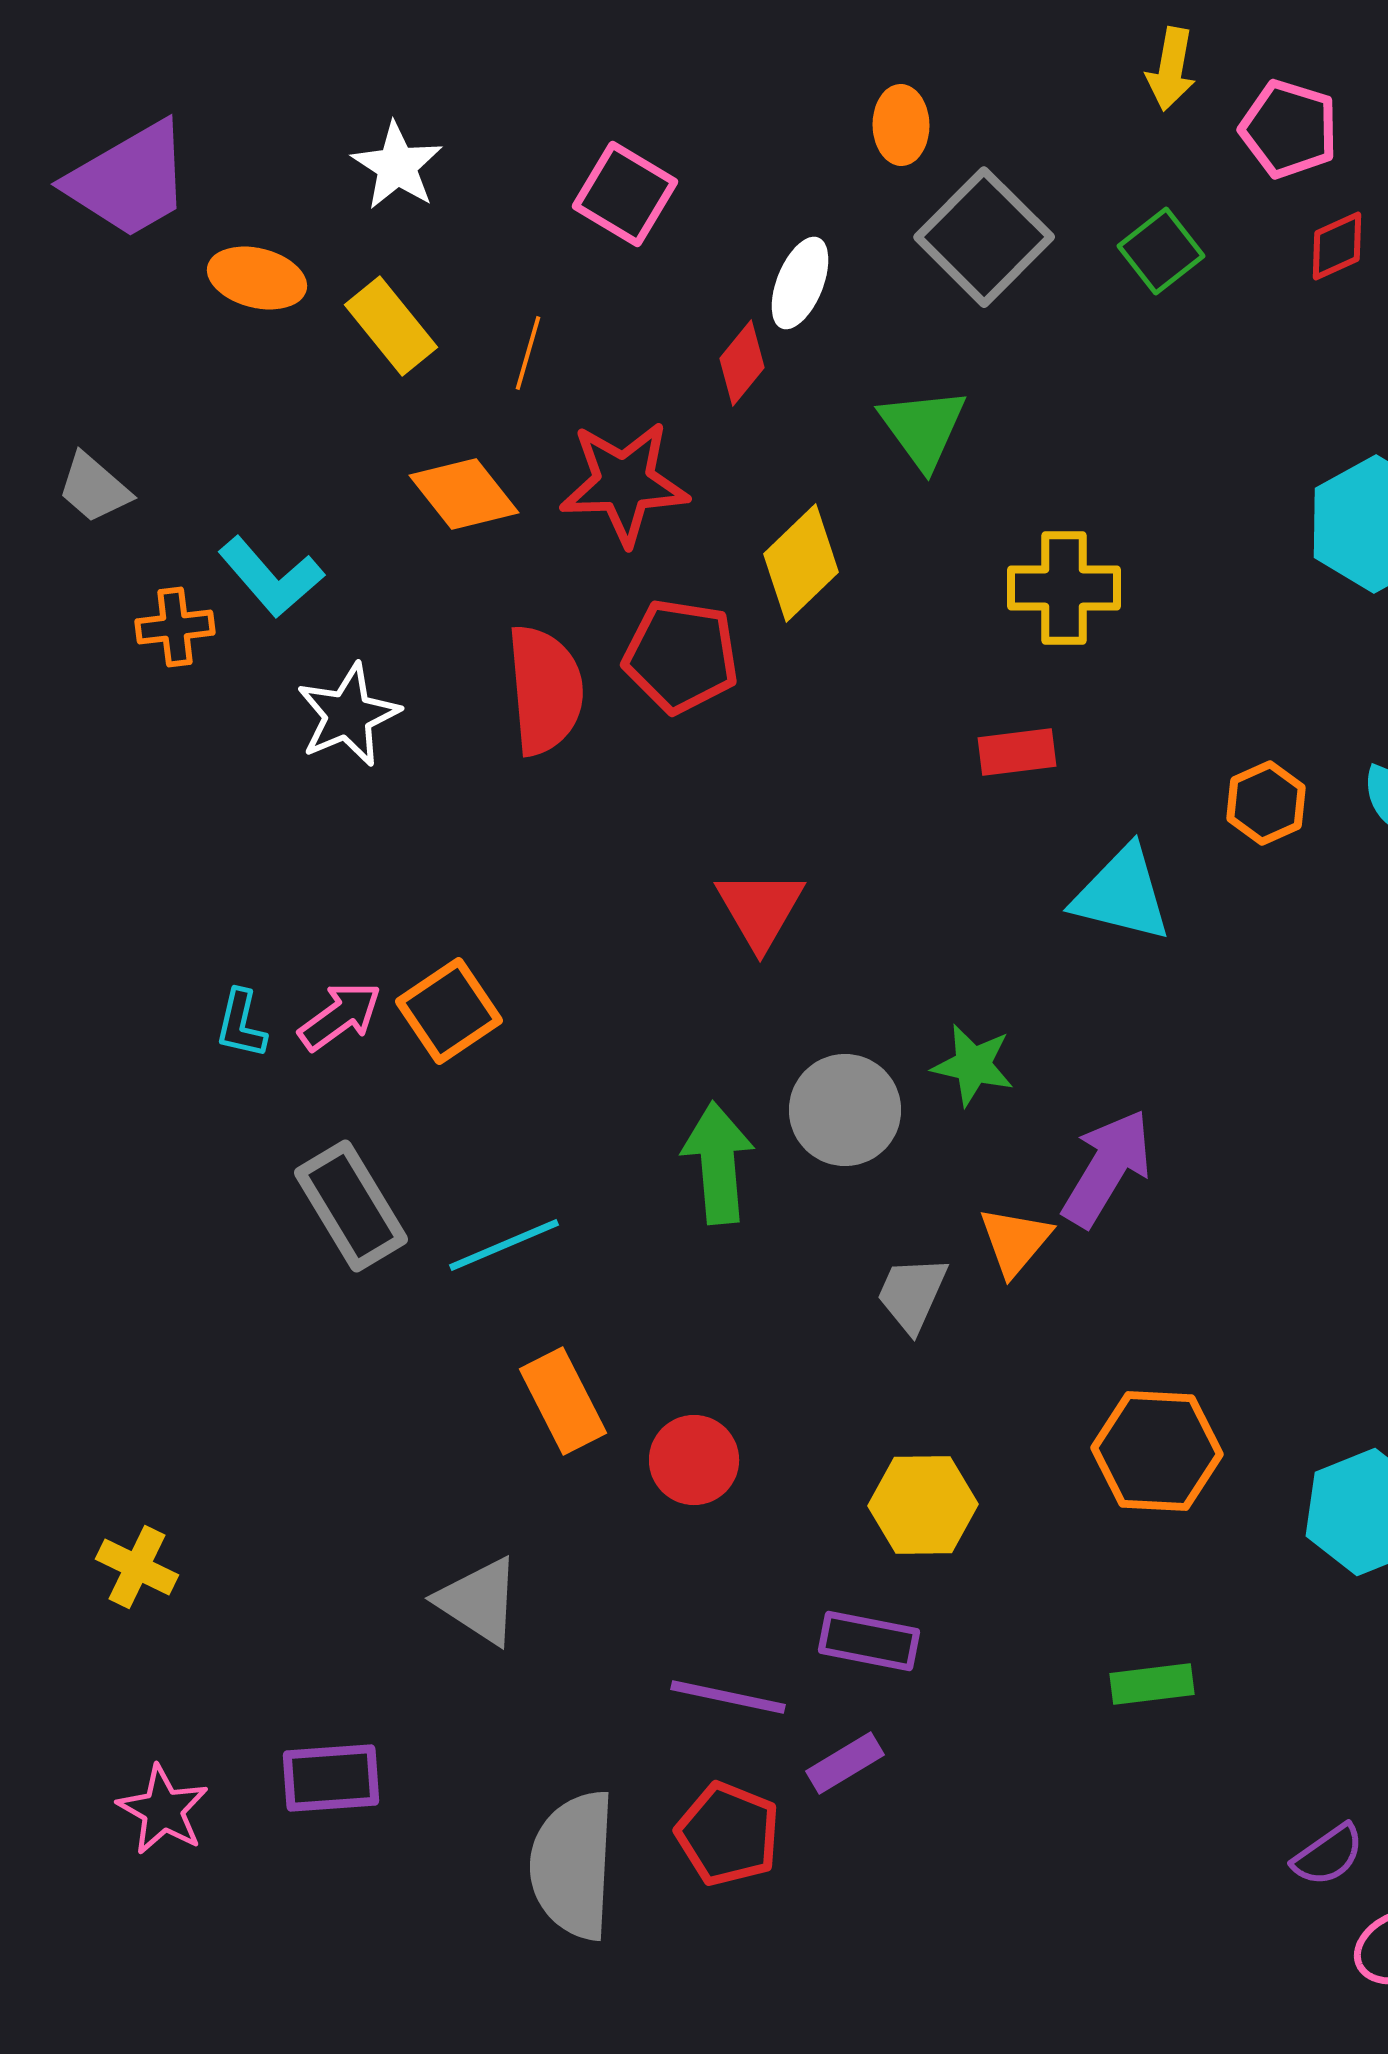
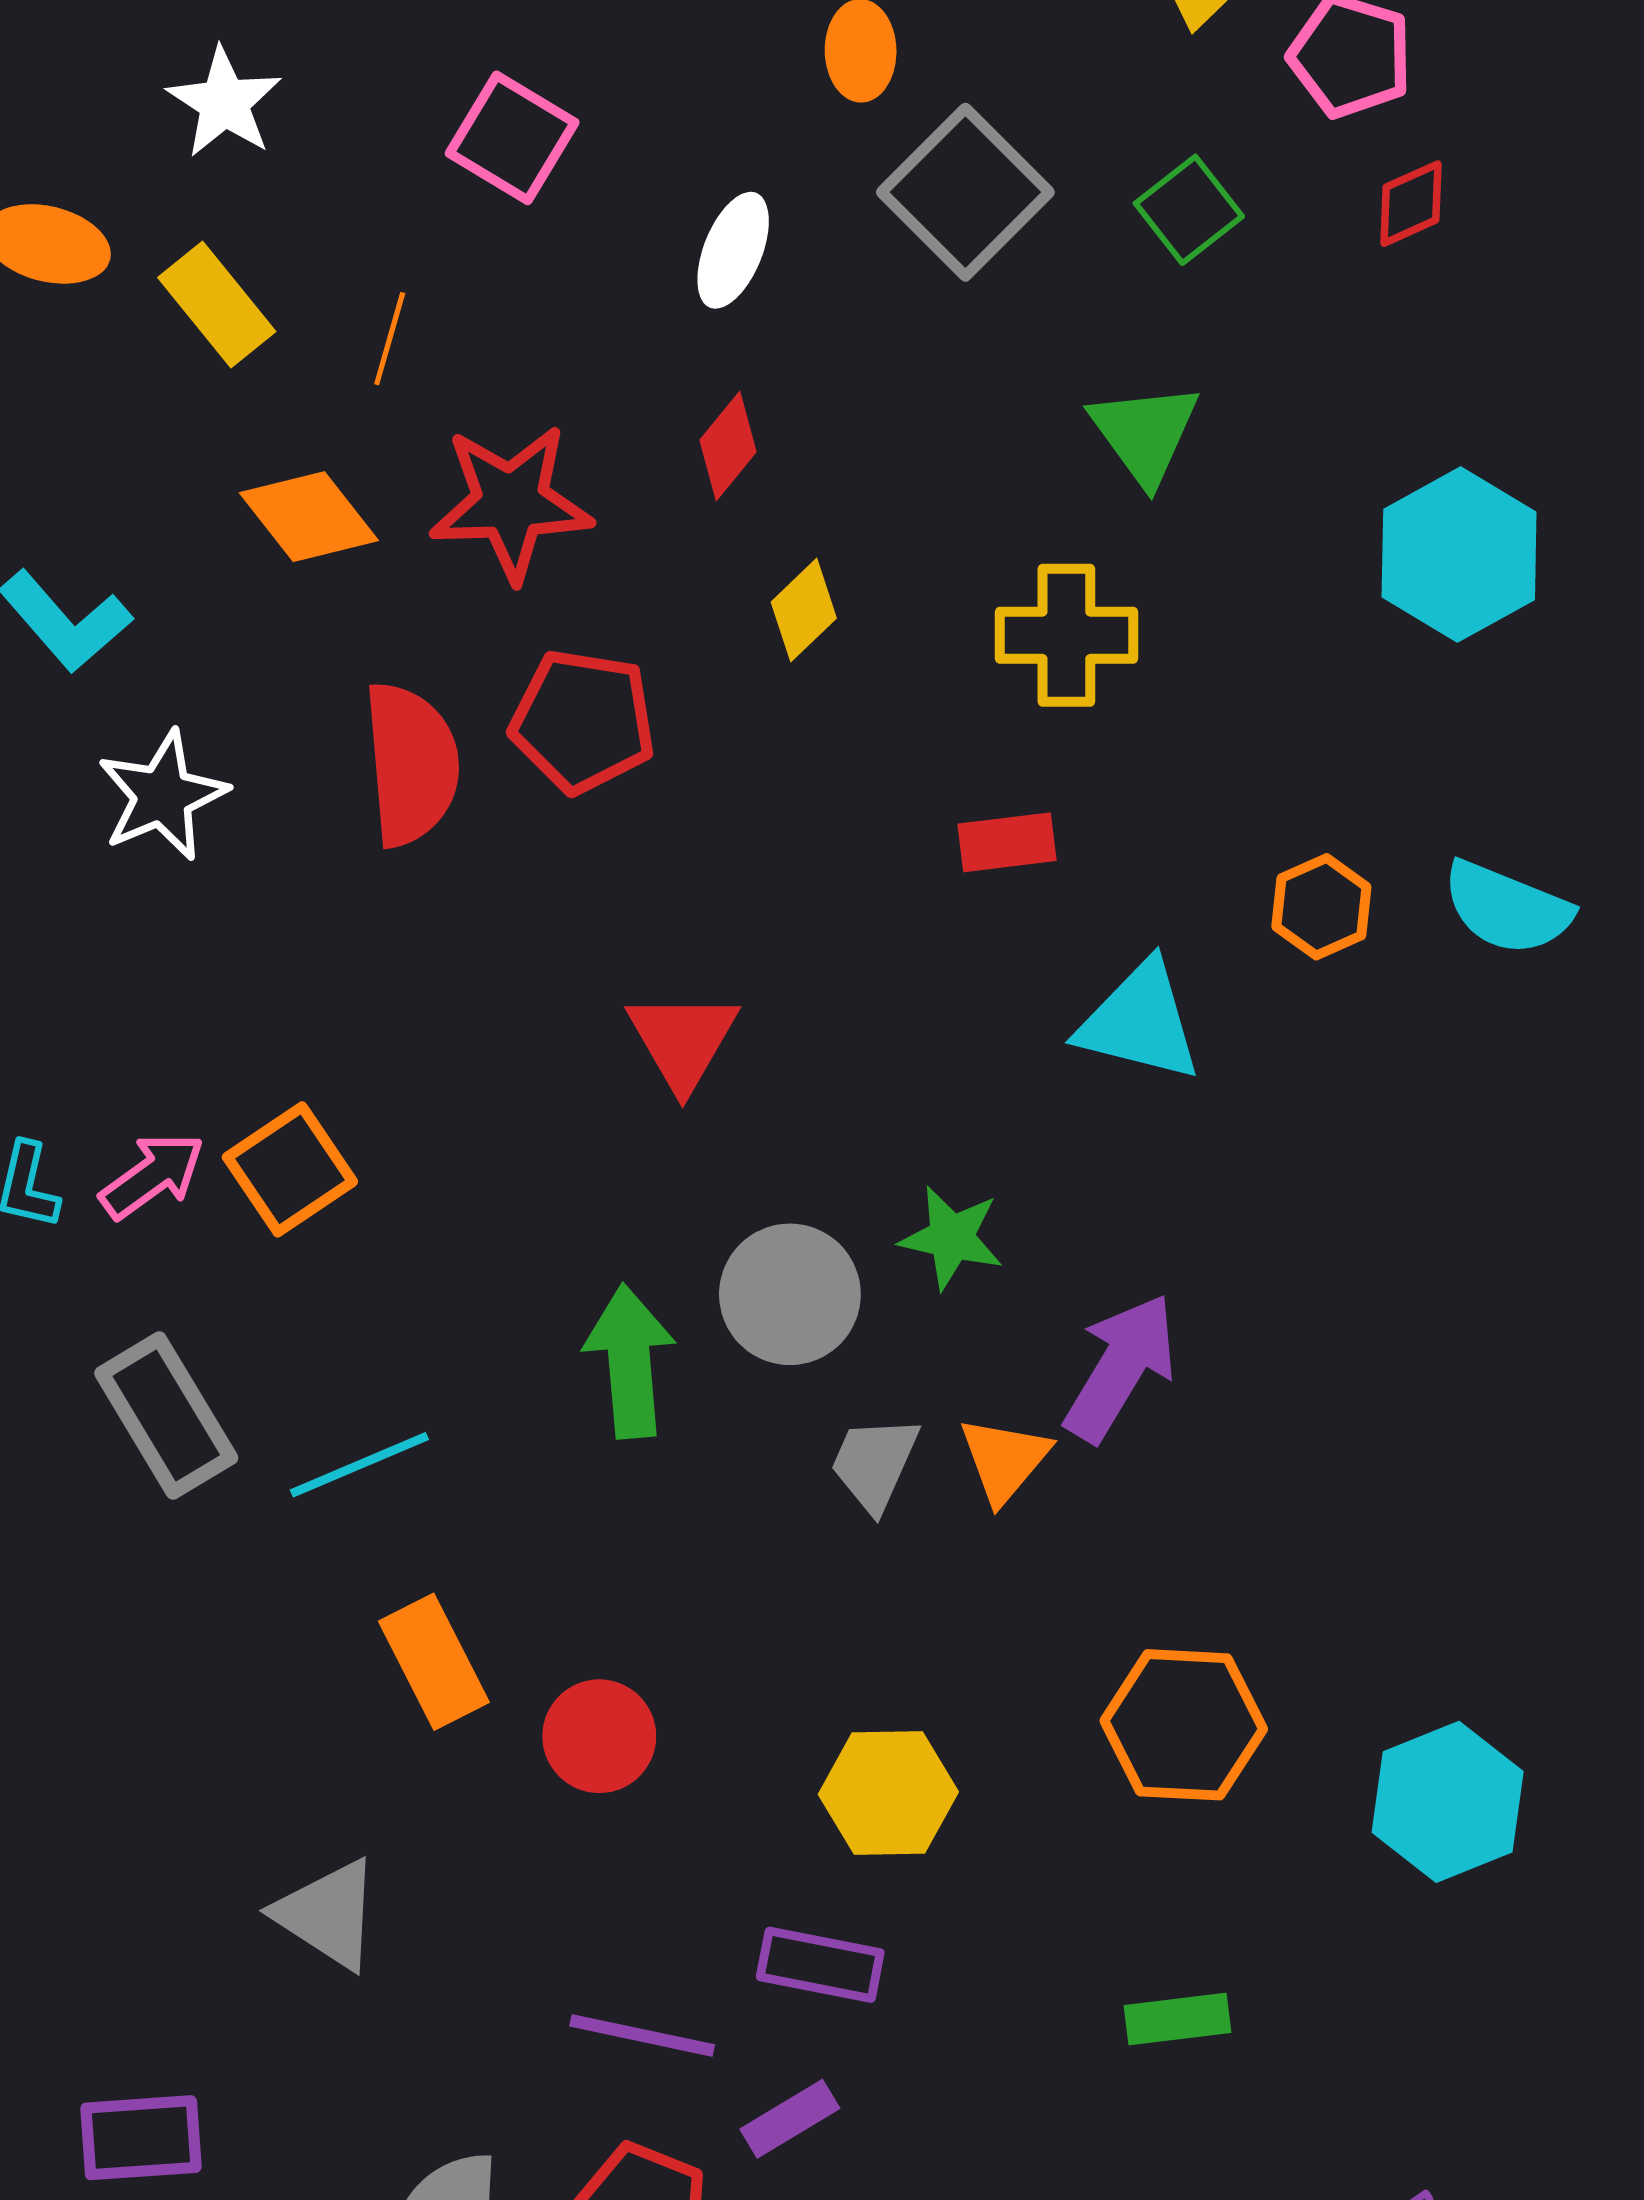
red diamond: (742, 363) -> (728, 446), moved
green triangle: (923, 428) -> (1145, 433), moved
yellow diamond: (801, 563) -> (804, 610), moved, size x0.7
gray trapezoid: (912, 1294) -> (874, 1464), moved

